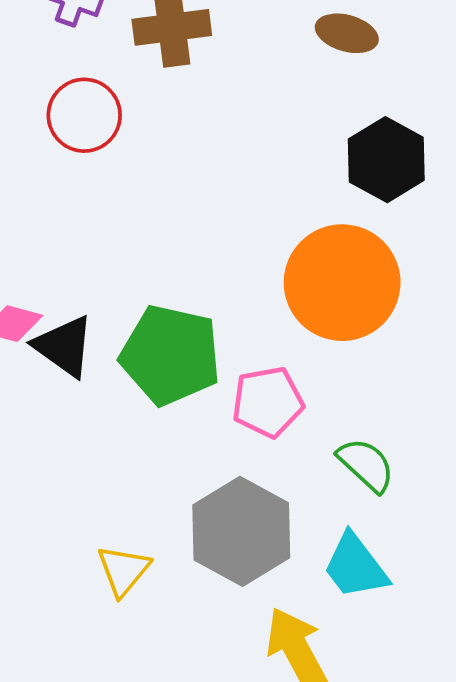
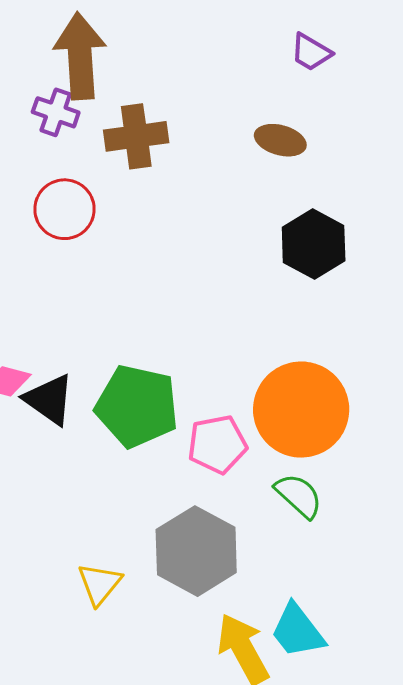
orange circle: (342, 283) -> (301, 410), moved
cyan trapezoid: (355, 566) -> (298, 631), moved

